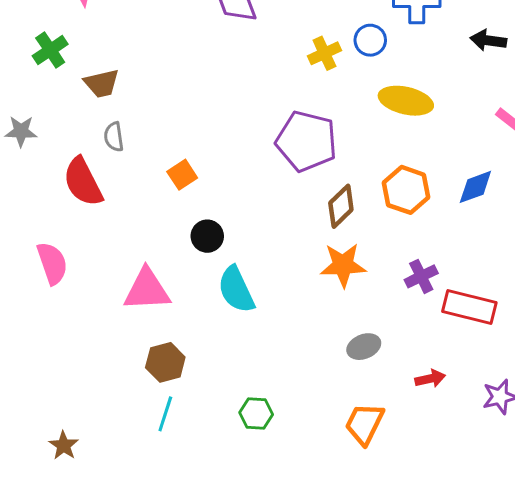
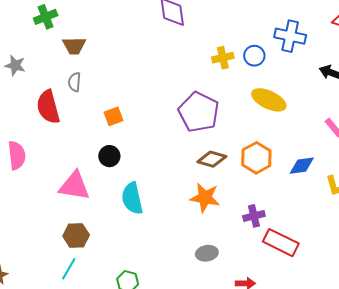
brown diamond: (341, 206) -> (212, 159), turned 48
black circle: (207, 236) -> (109, 156), moved

